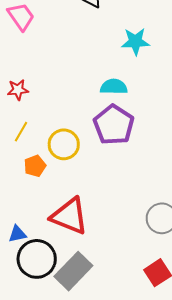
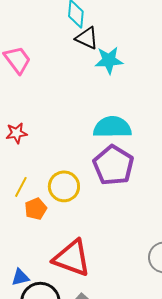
cyan star: (135, 41) -> (109, 60), moved
cyan semicircle: (114, 87) -> (112, 127), size x1.4
yellow line: (21, 132) -> (21, 187), moved

